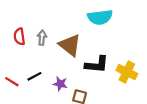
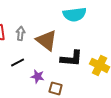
black line: (34, 76) -> (18, 62), moved

